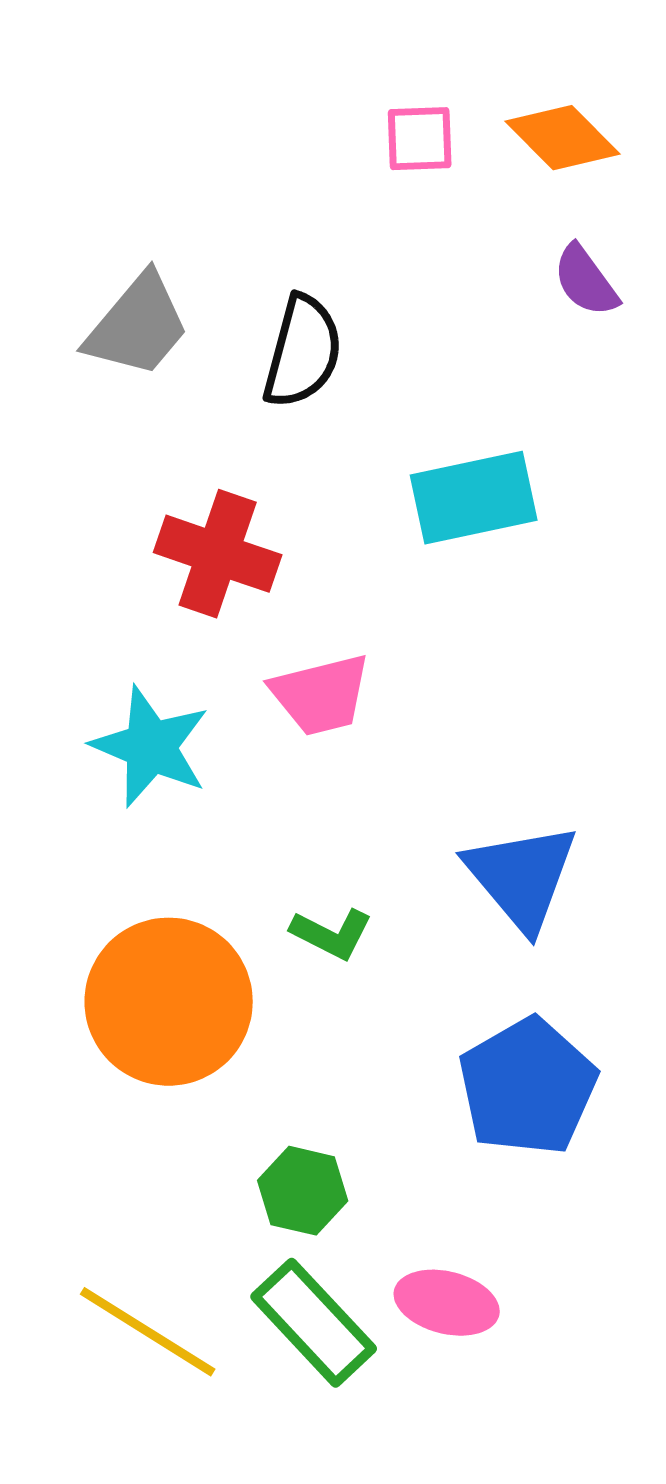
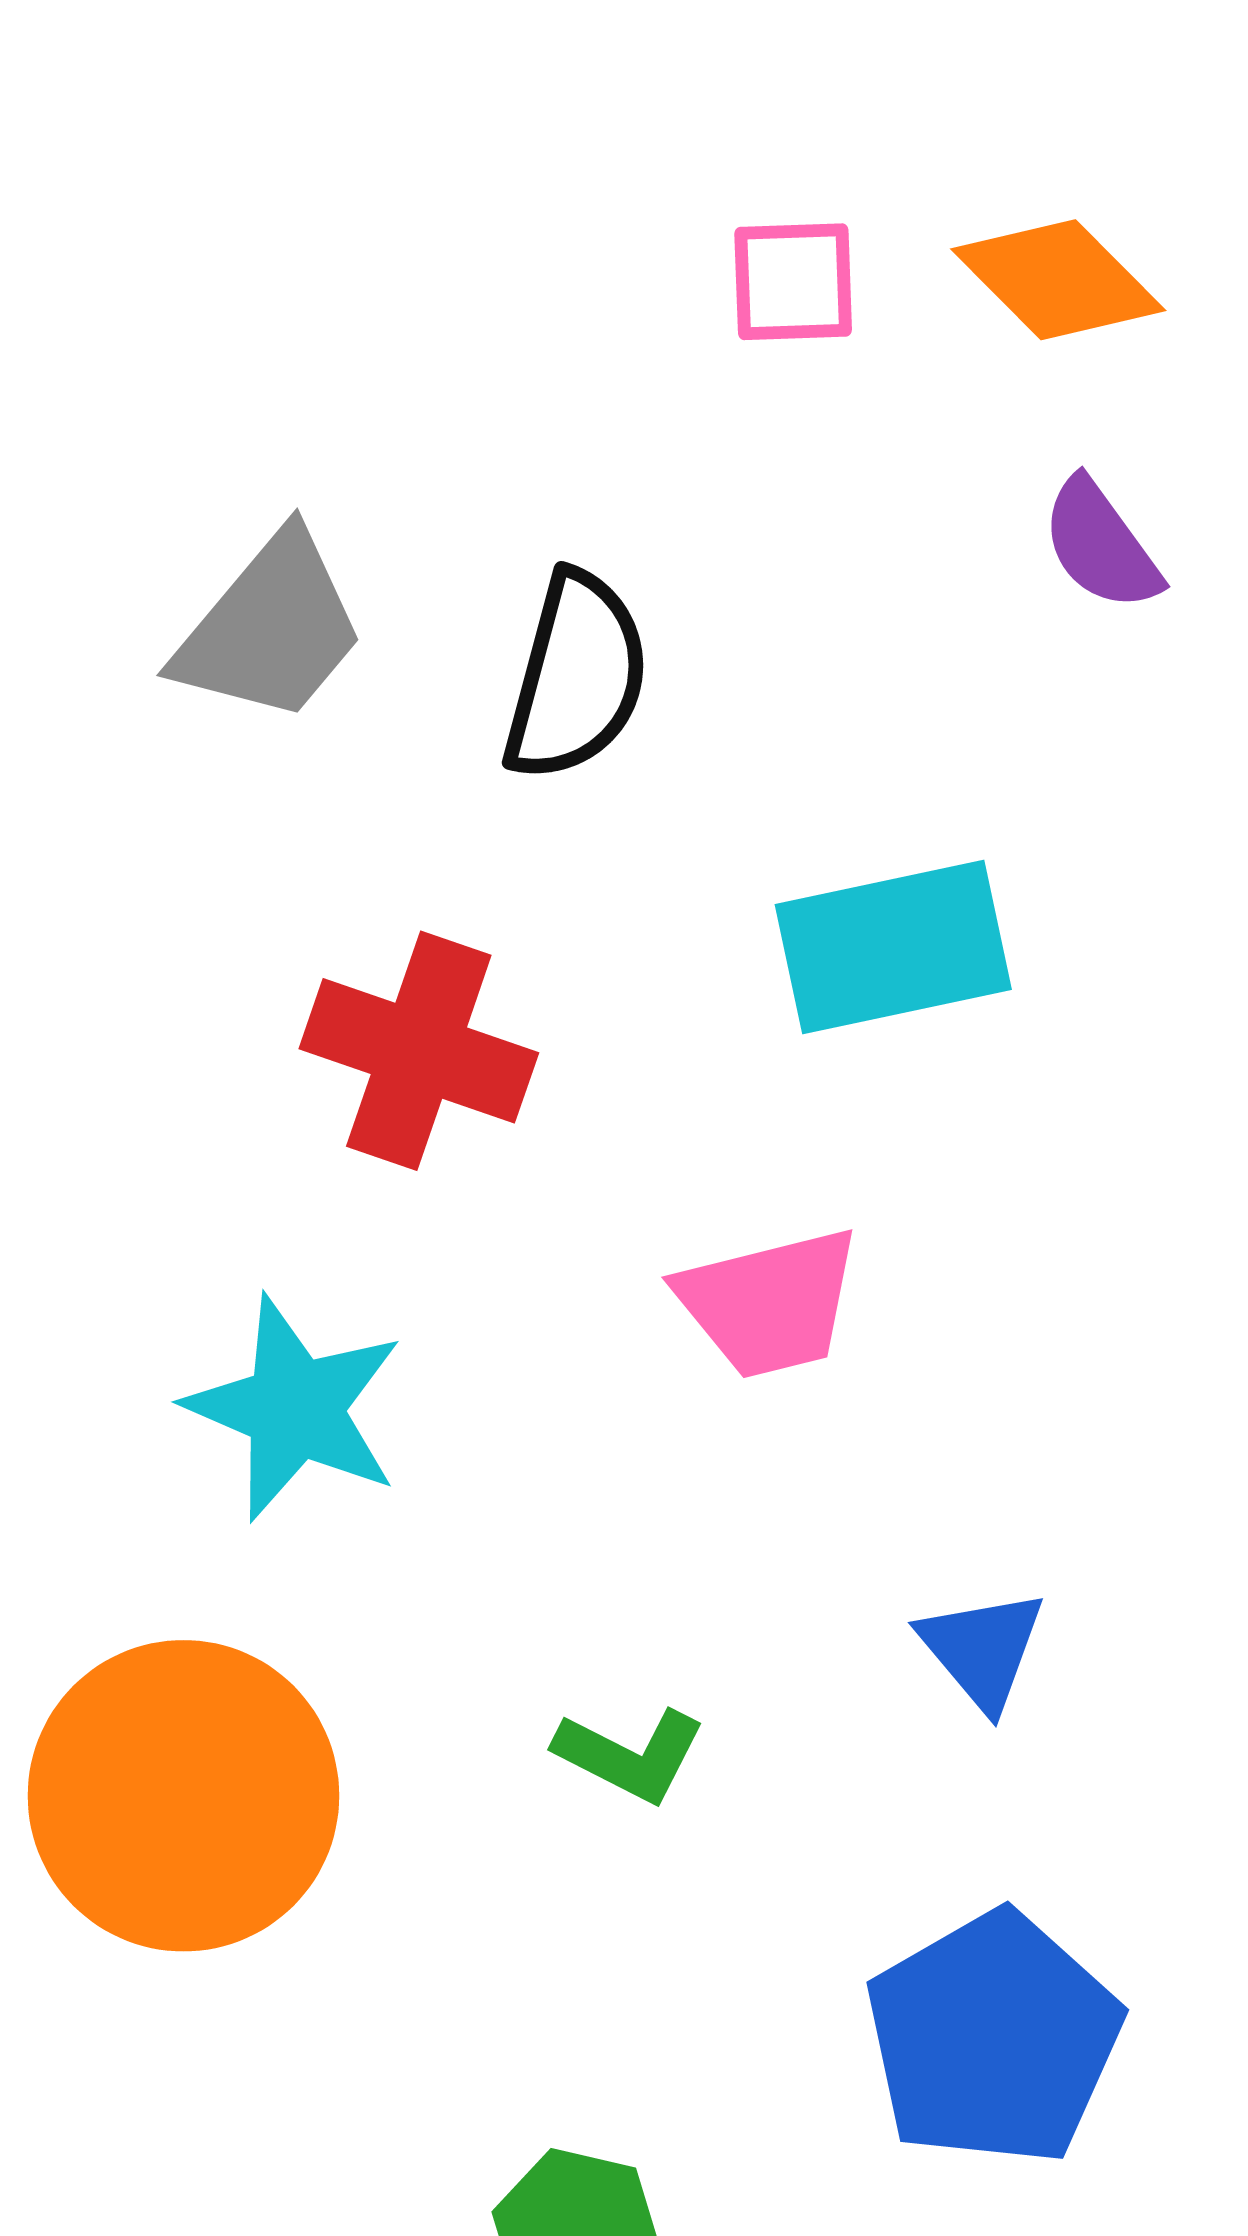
pink trapezoid: (321, 695) -> (769, 1303), moved
blue triangle: (522, 877) -> (982, 1649), size x0.6
orange circle: (169, 1002) -> (183, 1796), moved

